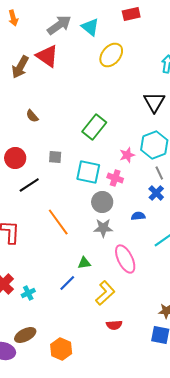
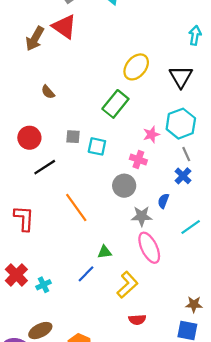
yellow ellipse: (111, 55) -> (136, 67), moved
cyan square: (88, 172) -> (97, 146), moved, size x0.7
blue semicircle: (138, 216) -> (163, 201), turned -64
gray star: (103, 228) -> (142, 216), moved

